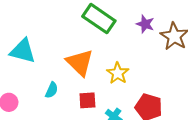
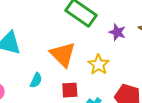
purple star: (145, 24) -> (117, 32), moved

